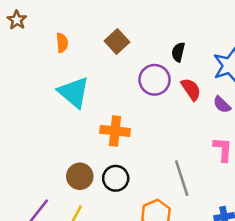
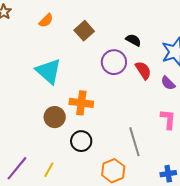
orange semicircle: (62, 43) -> (46, 21), moved, turned 49
black semicircle: (178, 52) -> (133, 40), turned 105
brown circle: (80, 176) -> (55, 117), moved

